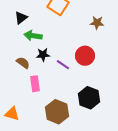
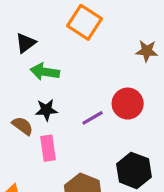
black star: (43, 55) -> (46, 110), moved
brown semicircle: (23, 63) -> (22, 126), moved
purple line: (63, 65) -> (93, 118), turned -64

